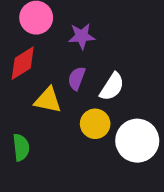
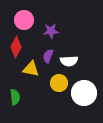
red diamond: (23, 63) -> (16, 47), turned -30
white semicircle: (112, 87) -> (69, 61), turned 54

